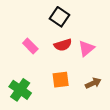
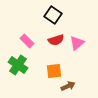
brown arrow: (93, 83) -> (68, 86), moved
green cross: (20, 90) -> (18, 65), moved

